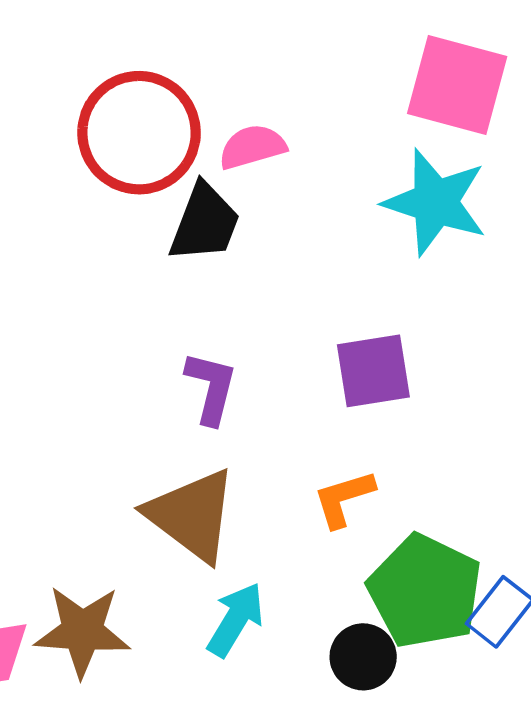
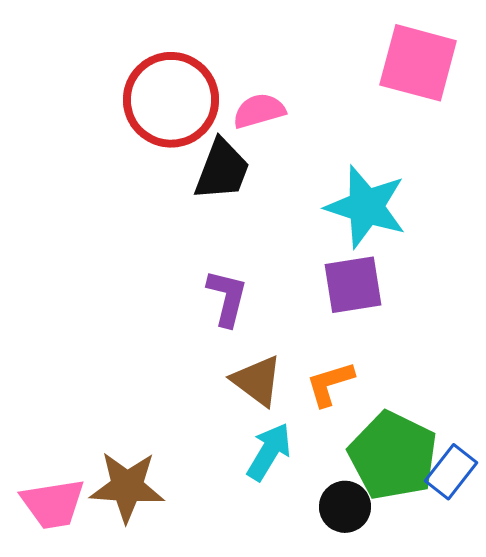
cyan star: (435, 202) -> (366, 207), moved
brown triangle: (192, 515) -> (257, 381), moved, size x0.7
cyan arrow: (236, 620) -> (269, 452), moved

